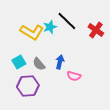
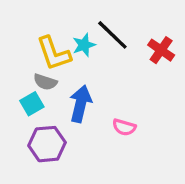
yellow L-shape: (32, 32) -> (54, 53), turned 40
blue arrow: (60, 62) -> (81, 104), moved, size x1.5
gray semicircle: (39, 64) -> (45, 82), moved, turned -32

